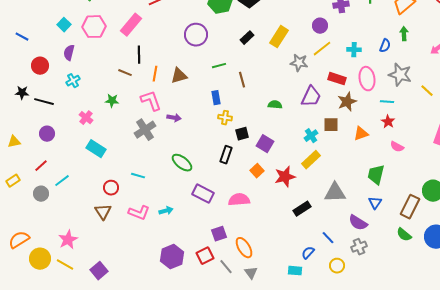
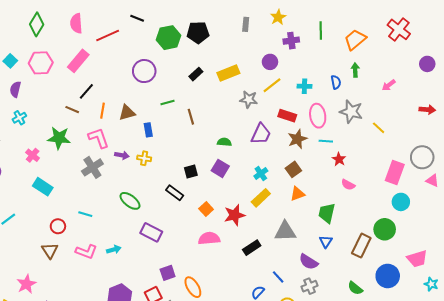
yellow rectangle: (279, 37) -> (228, 73), turned 35
blue semicircle: (385, 46) -> (336, 82), turned -32
black line: (139, 55) -> (86, 91), turned 42
blue rectangle: (216, 98) -> (148, 130), moved
green star: (112, 101) -> (59, 138), size x1.6
cyan line: (387, 102) -> (326, 141), moved
yellow cross: (225, 118) -> (144, 158), moved
brown square: (331, 125) -> (293, 169), moved, turned -35
orange triangle: (361, 134) -> (297, 194), moved
purple square: (265, 144) -> (220, 168), moved
black rectangle: (226, 155) -> (175, 193), turned -72
pink semicircle: (239, 200) -> (209, 238), moved
green semicircle: (404, 235) -> (355, 288), moved
pink star: (68, 240) -> (26, 284), moved

